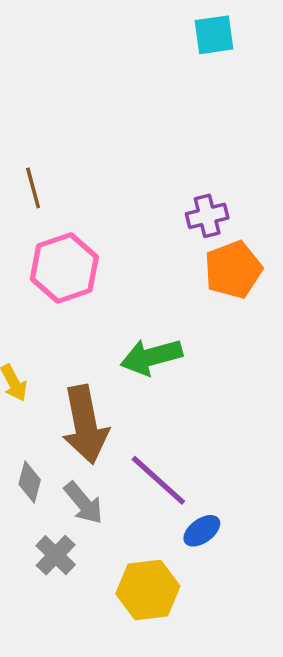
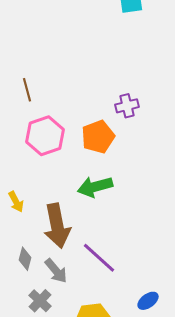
orange pentagon: (233, 270) -> (98, 137), moved
blue ellipse: (202, 531) -> (148, 301), moved

